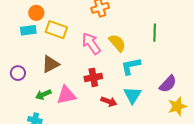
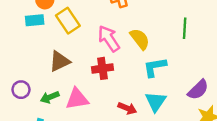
yellow rectangle: (56, 30) -> (68, 21), turned 35
purple circle: (18, 73) -> (21, 90), moved
red cross: (93, 77) -> (102, 68), moved

